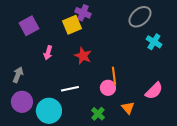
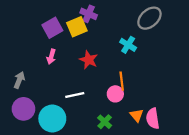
purple square: (29, 26) -> (52, 28), moved
cyan cross: (154, 42) -> (128, 45), moved
pink semicircle: (154, 91) -> (153, 118), moved, turned 126

